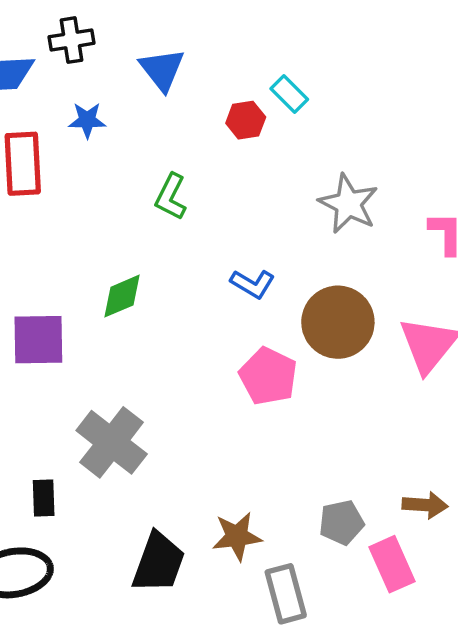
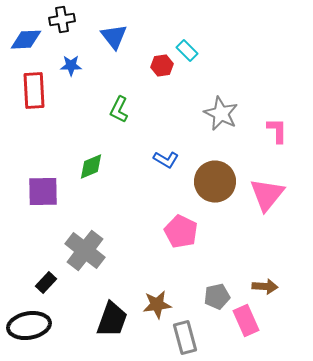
pink pentagon: (268, 376) -> (181, 232), moved
black rectangle: (44, 498) -> (46, 283), turned 45

